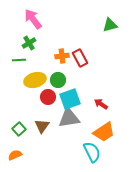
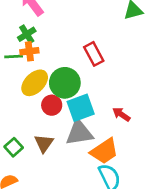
orange cross: (62, 56) -> (29, 51), moved
yellow ellipse: (35, 80) -> (35, 83), turned -30
green circle: (58, 80) -> (65, 83), size x1.5
orange trapezoid: (104, 132) -> (104, 151), moved

